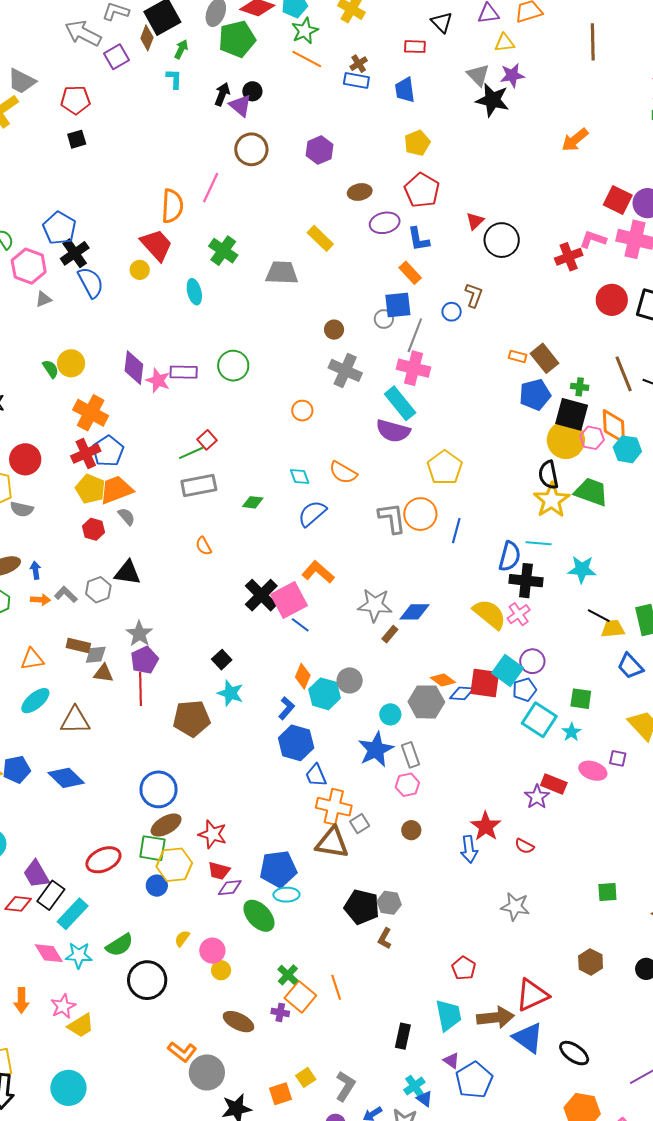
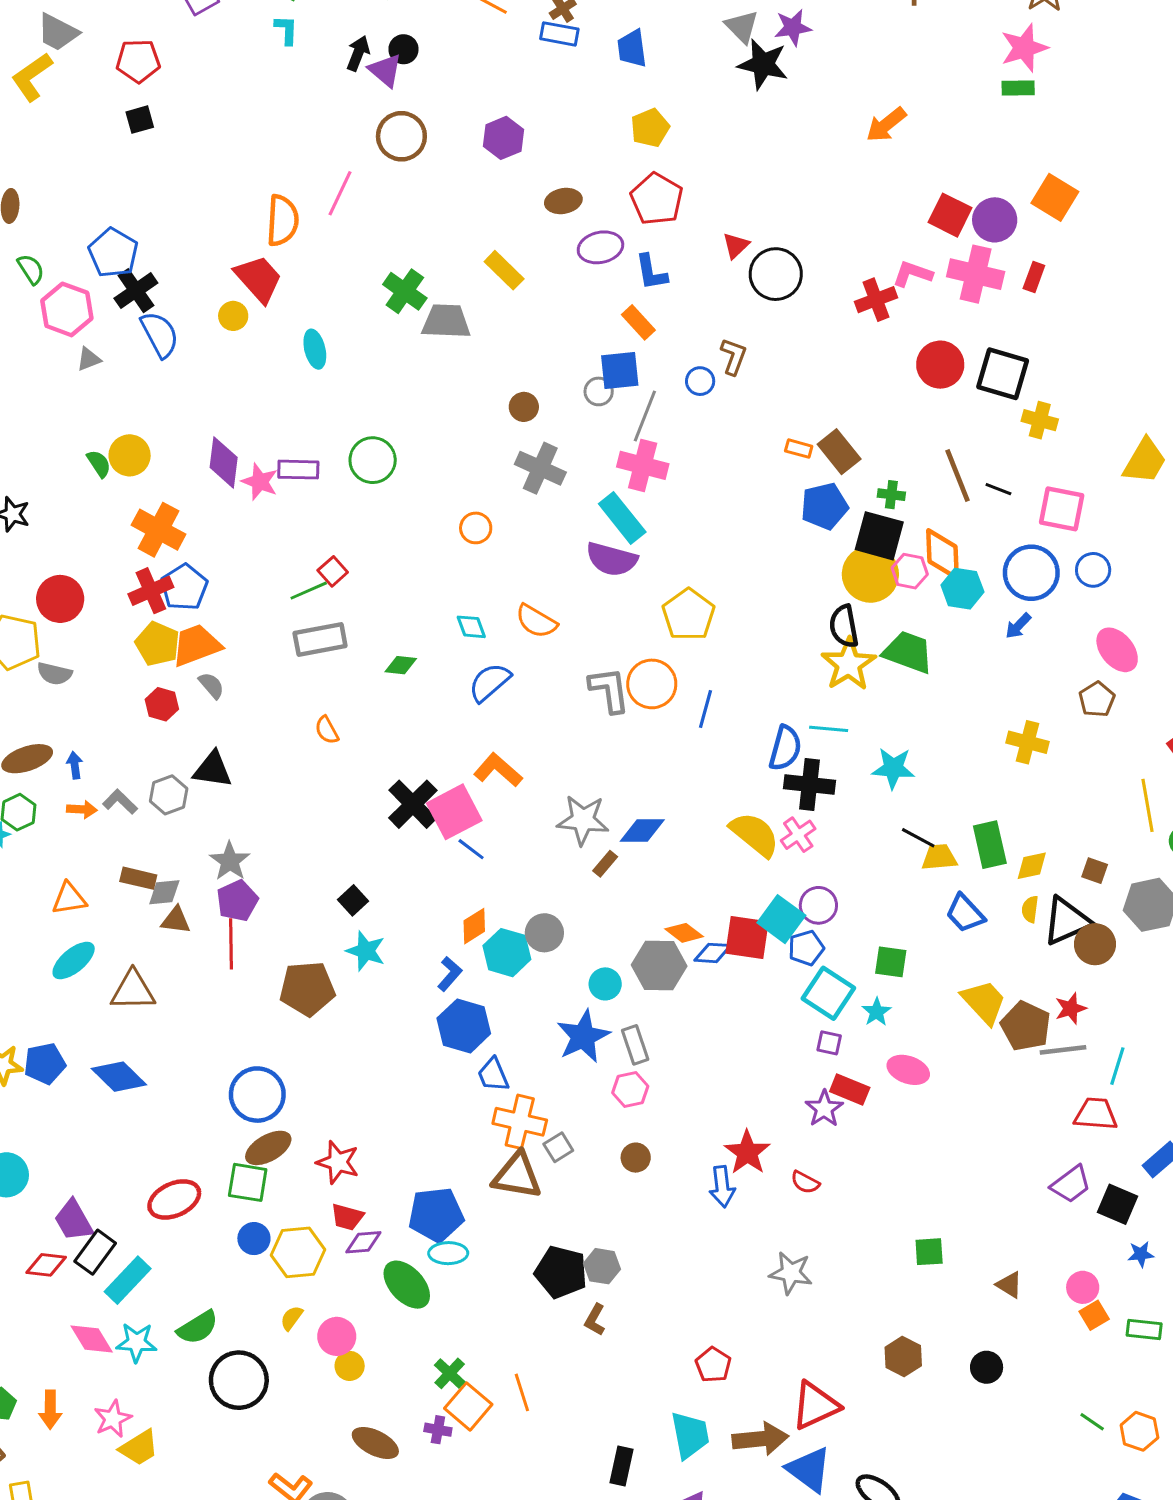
green cross: (223, 251) -> (405, 291), moved
orange diamond: (303, 676) -> (474, 926), turned 35
purple square: (618, 758) -> (829, 1043), moved
yellow hexagon: (174, 865) -> (298, 1252), moved

